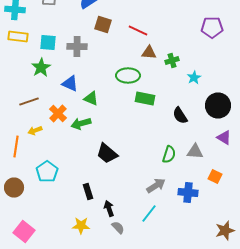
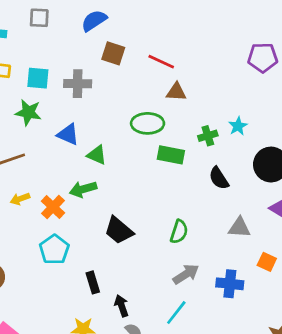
green cross: (172, 60) -> (208, 136), moved
green star: (41, 68) -> (28, 112), turned -30
orange cross: (58, 114) -> (53, 207), moved
green semicircle: (169, 154) -> (179, 232), moved
cyan pentagon: (47, 172) -> (54, 250), moved

